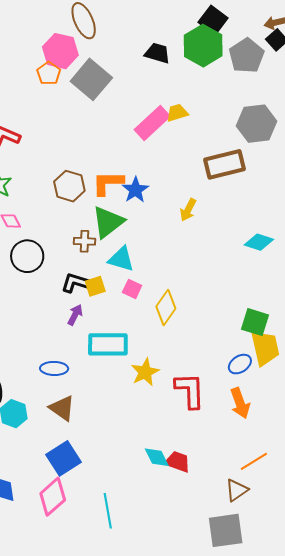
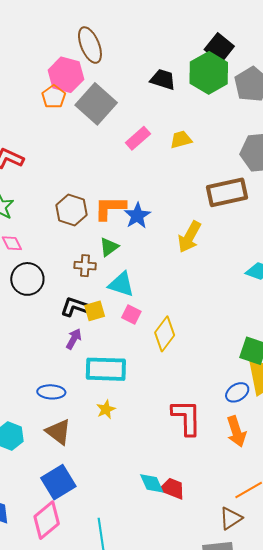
pink rectangle: (152, 123) -> (138, 138), moved, size x0.7
yellow arrow: (188, 210) -> (189, 237), size x1.4
green triangle: (108, 222) -> (109, 247), size x0.6
yellow star: (145, 372) -> (106, 409), moved, size x0.7

